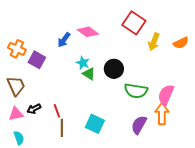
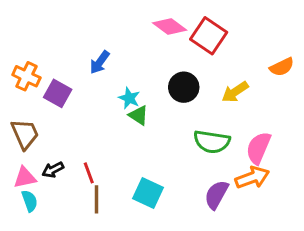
pink diamond: (88, 32) -> (170, 26), moved
yellow arrow: (154, 42) -> (235, 92), moved, turned 36
black circle: (114, 69) -> (184, 87), moved
orange arrow: (162, 114) -> (252, 178), turned 70
cyan semicircle: (19, 138) -> (30, 201), moved

